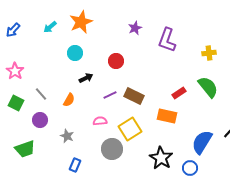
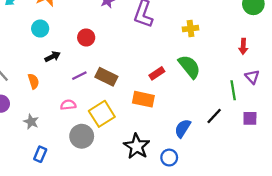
orange semicircle: (69, 100) -> (33, 81), turned -48
blue semicircle: (202, 142) -> (183, 128), size x0.7

